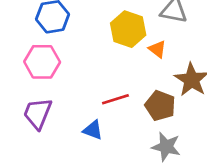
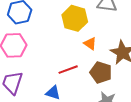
orange triangle: (157, 49) -> (90, 44), moved

